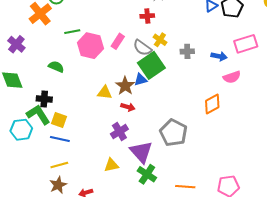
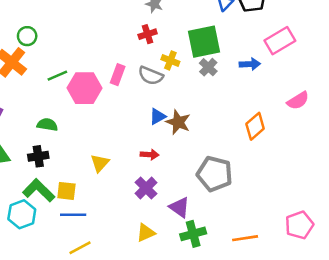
gray cross: (187, 51) -> (208, 67), turned -32
green square: (151, 65) -> (204, 42), moved, turned 36
pink semicircle: (232, 77) -> (298, 101), moved
brown star: (125, 86) -> (178, 122), moved
yellow triangle: (105, 93) -> (100, 163), moved, turned -42
black cross: (44, 99) -> (38, 156), moved
purple triangle: (141, 152) -> (179, 207), size x0.7
green cross: (147, 174) -> (193, 234), turned -36

